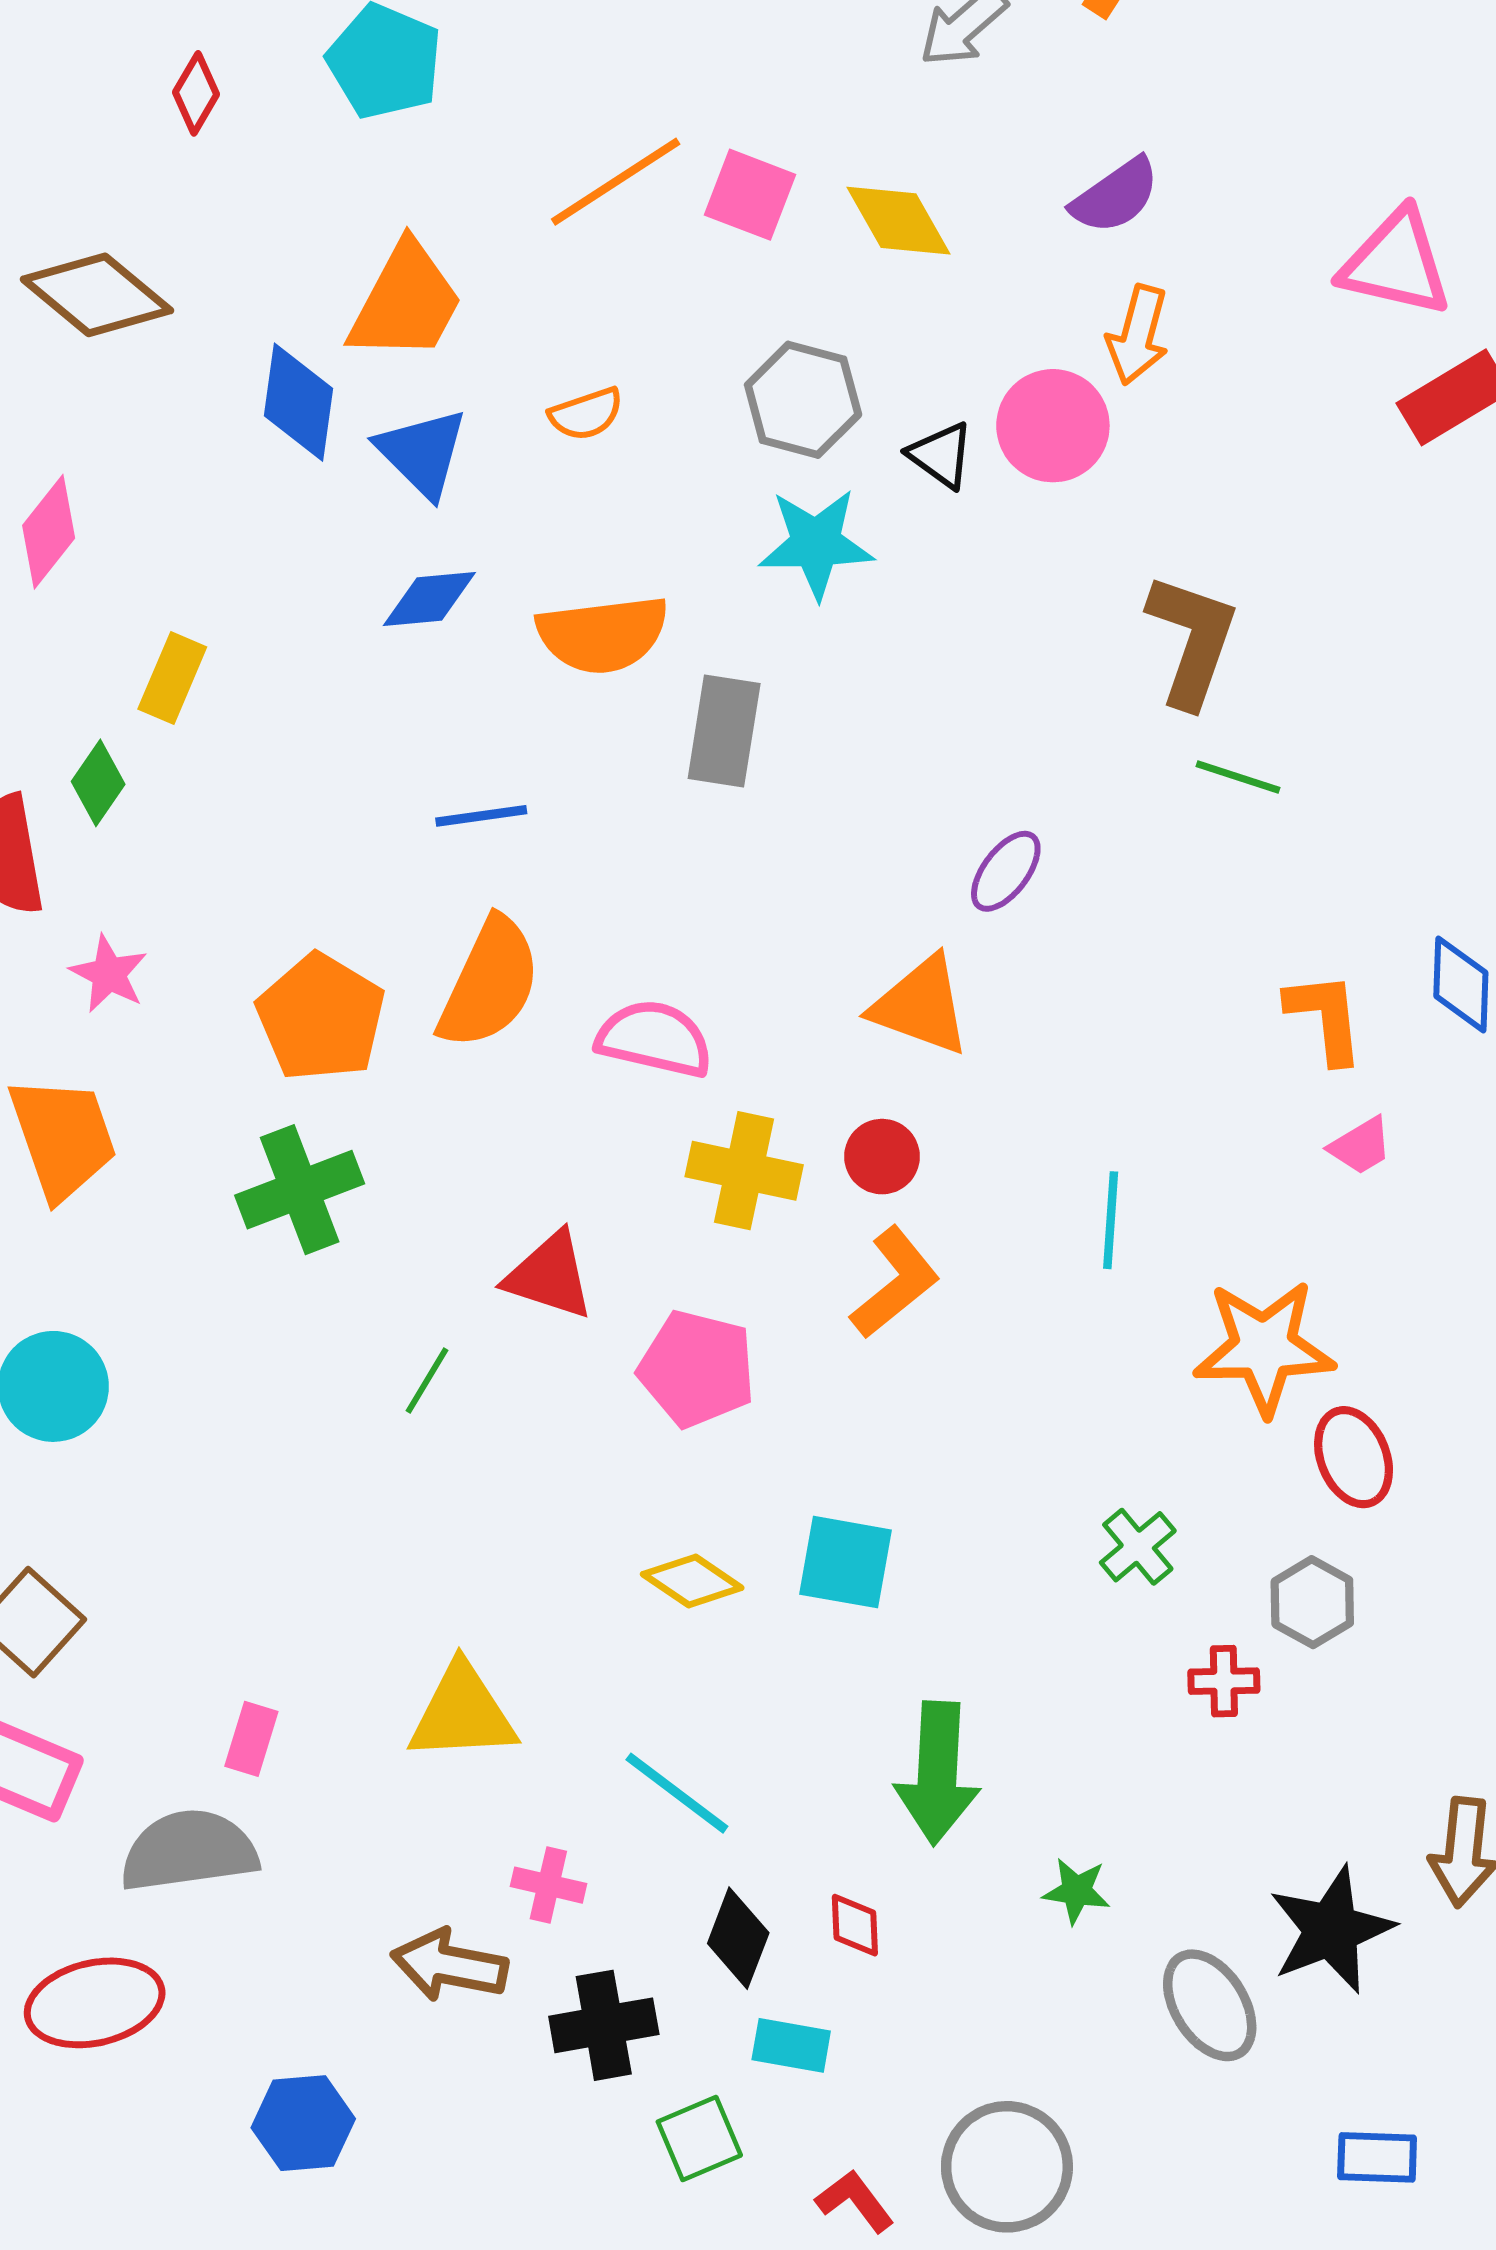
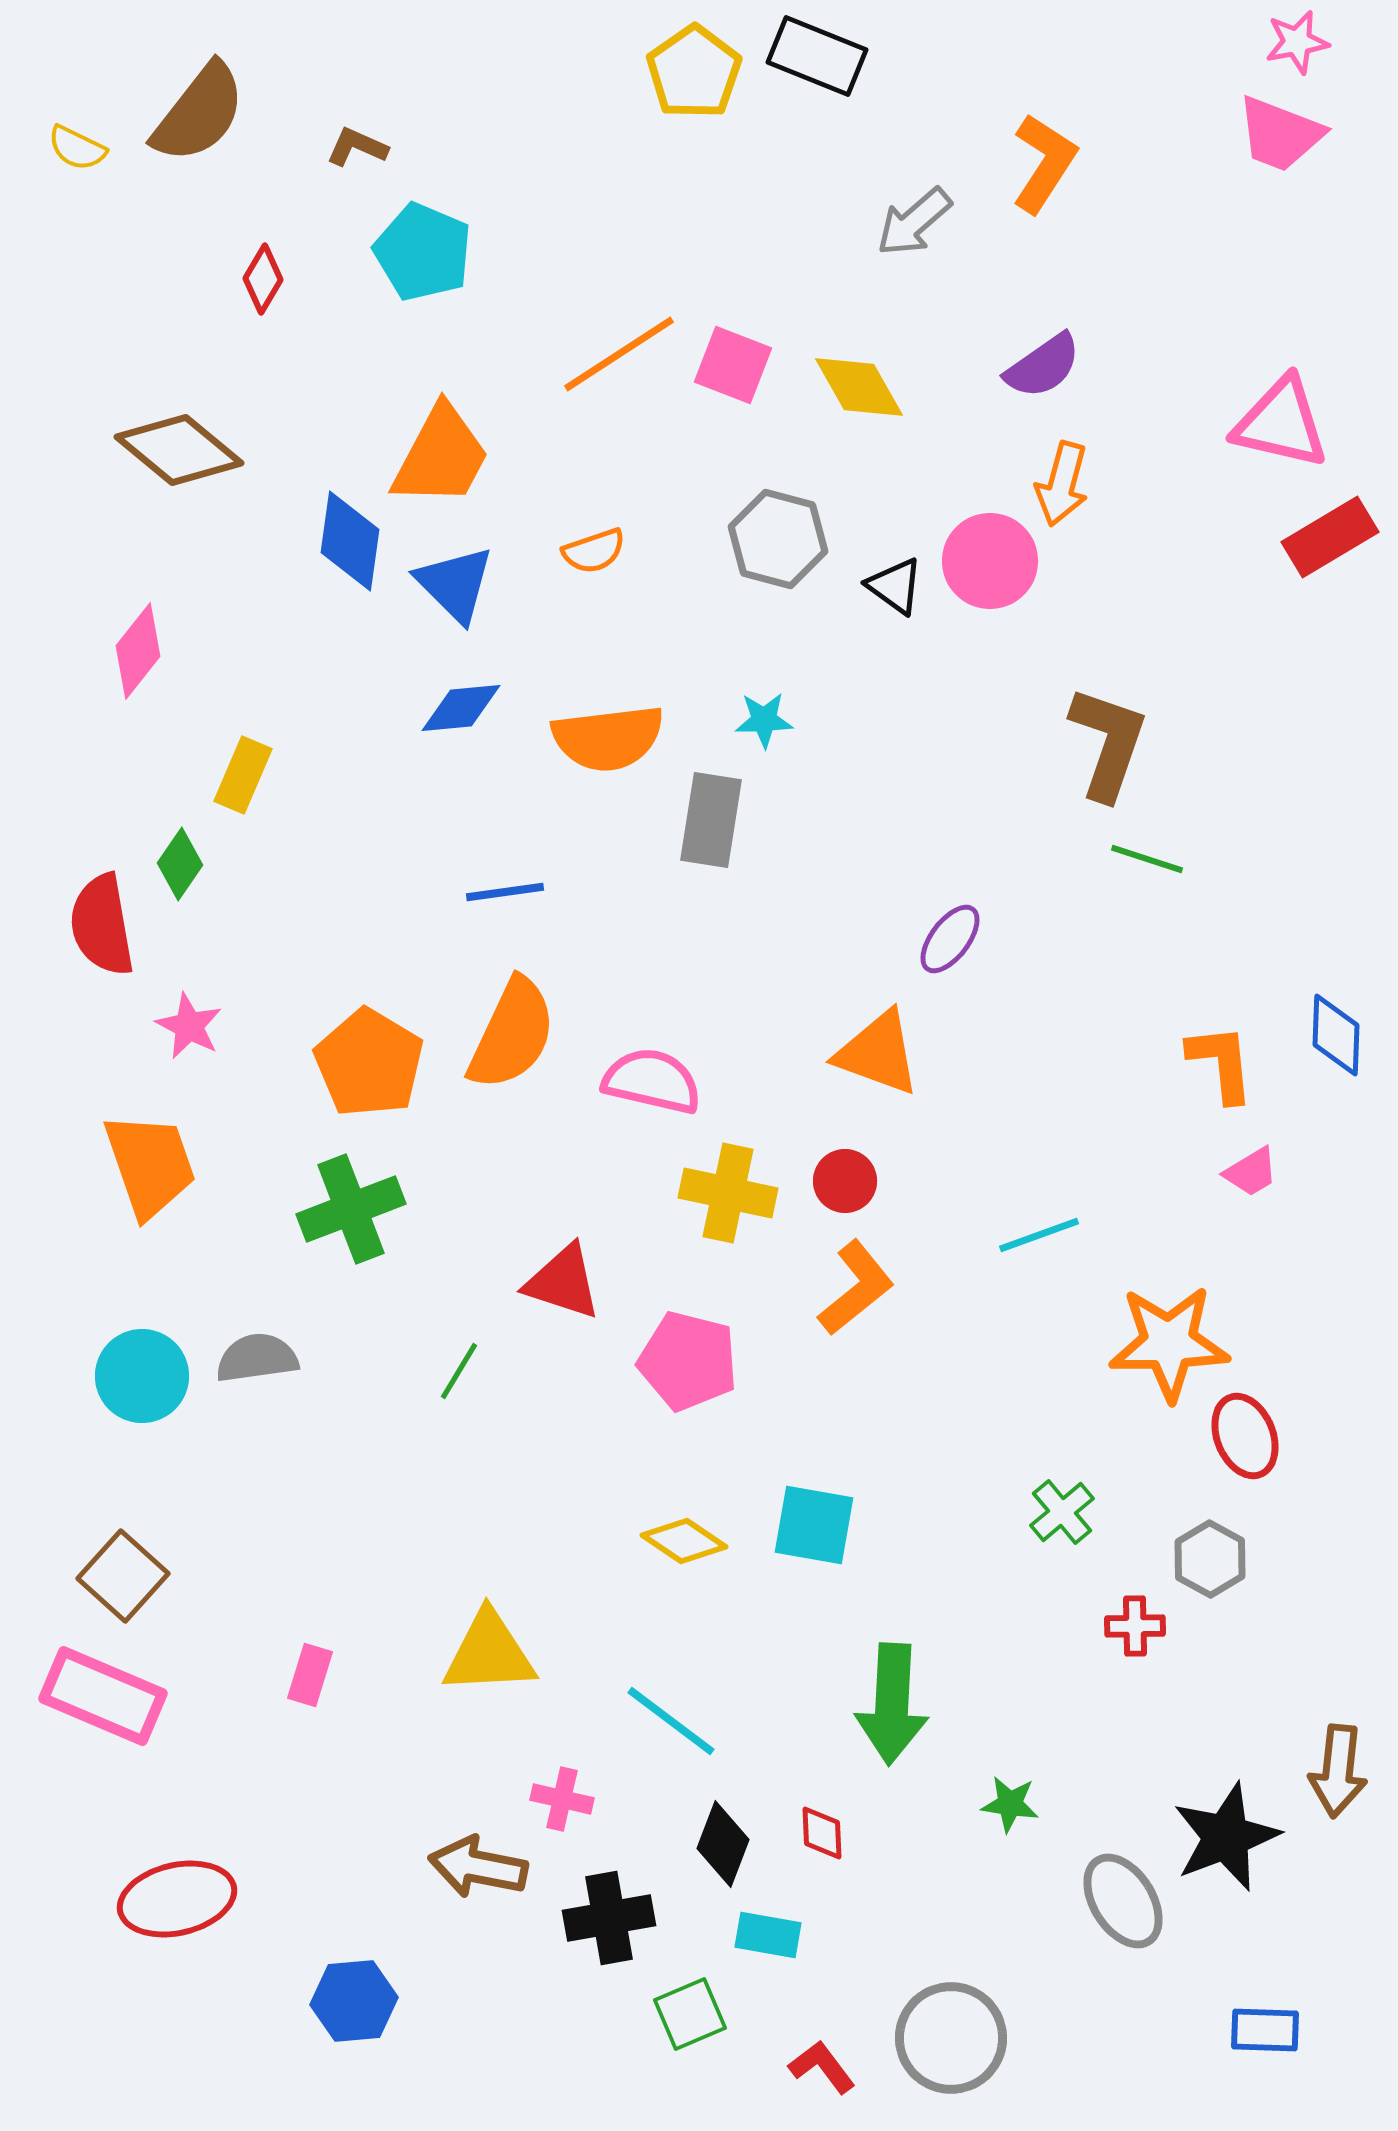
cyan star: (816, 544) -> (764, 720), moved, size x0.6
cyan line: (1111, 1220) -> (1039, 1235), turned 66
gray semicircle: (189, 1851) -> (257, 1358), moved, size x0.7

